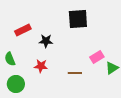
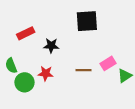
brown line: (75, 73) -> (84, 70), moved
green circle: (16, 84) -> (24, 82), moved

